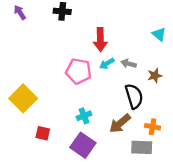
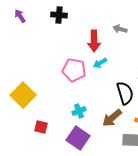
gray arrow: (129, 64) -> (120, 29), moved

